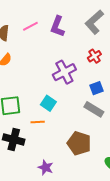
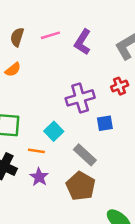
blue square: (97, 88) -> (105, 123), moved
gray rectangle: (94, 109) -> (85, 155), moved
purple star: (46, 168) -> (39, 177), moved

